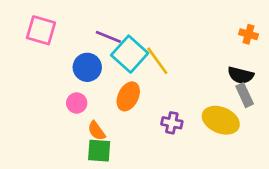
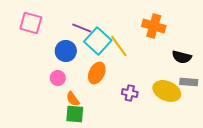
orange cross: (249, 34) -> (154, 26), moved, size x1.6
gray rectangle: (245, 95) -> (189, 82), moved, turned -60

